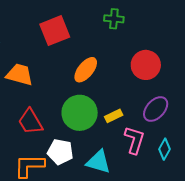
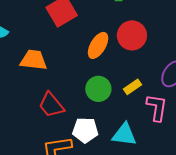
red circle: (146, 65) -> (132, 35), moved
green circle: (80, 113) -> (98, 89), size x0.7

